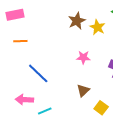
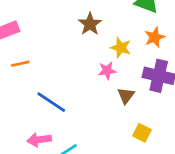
yellow star: (97, 27) -> (121, 48), moved
brown triangle: (83, 90) -> (126, 95), moved

